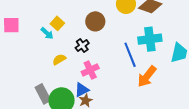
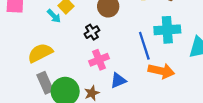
yellow semicircle: (59, 59) -> (40, 53), moved, size x1.6
orange arrow: (147, 76) -> (161, 71), turned -120
blue triangle: (82, 90) -> (118, 80), moved

